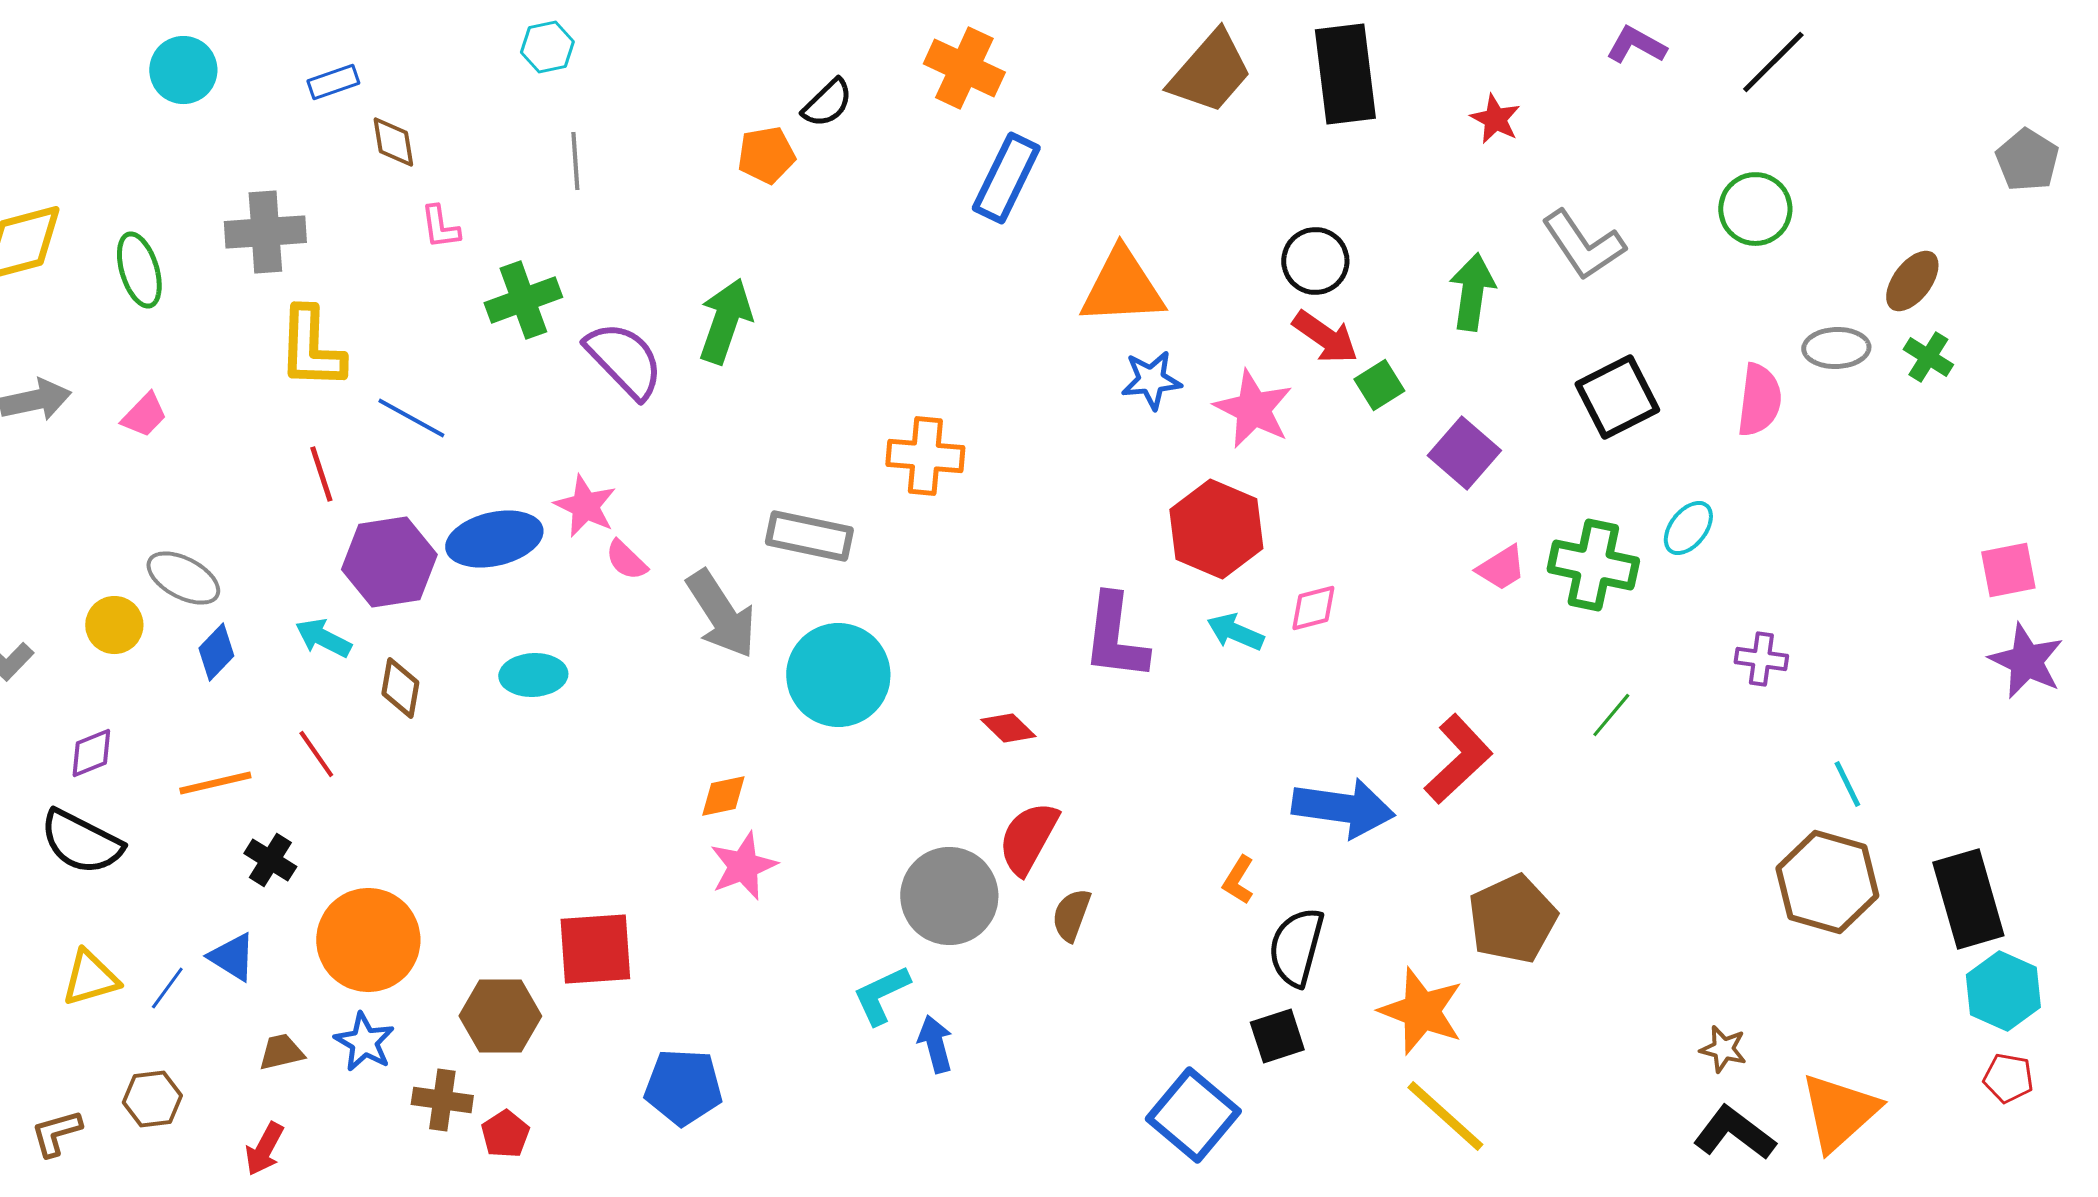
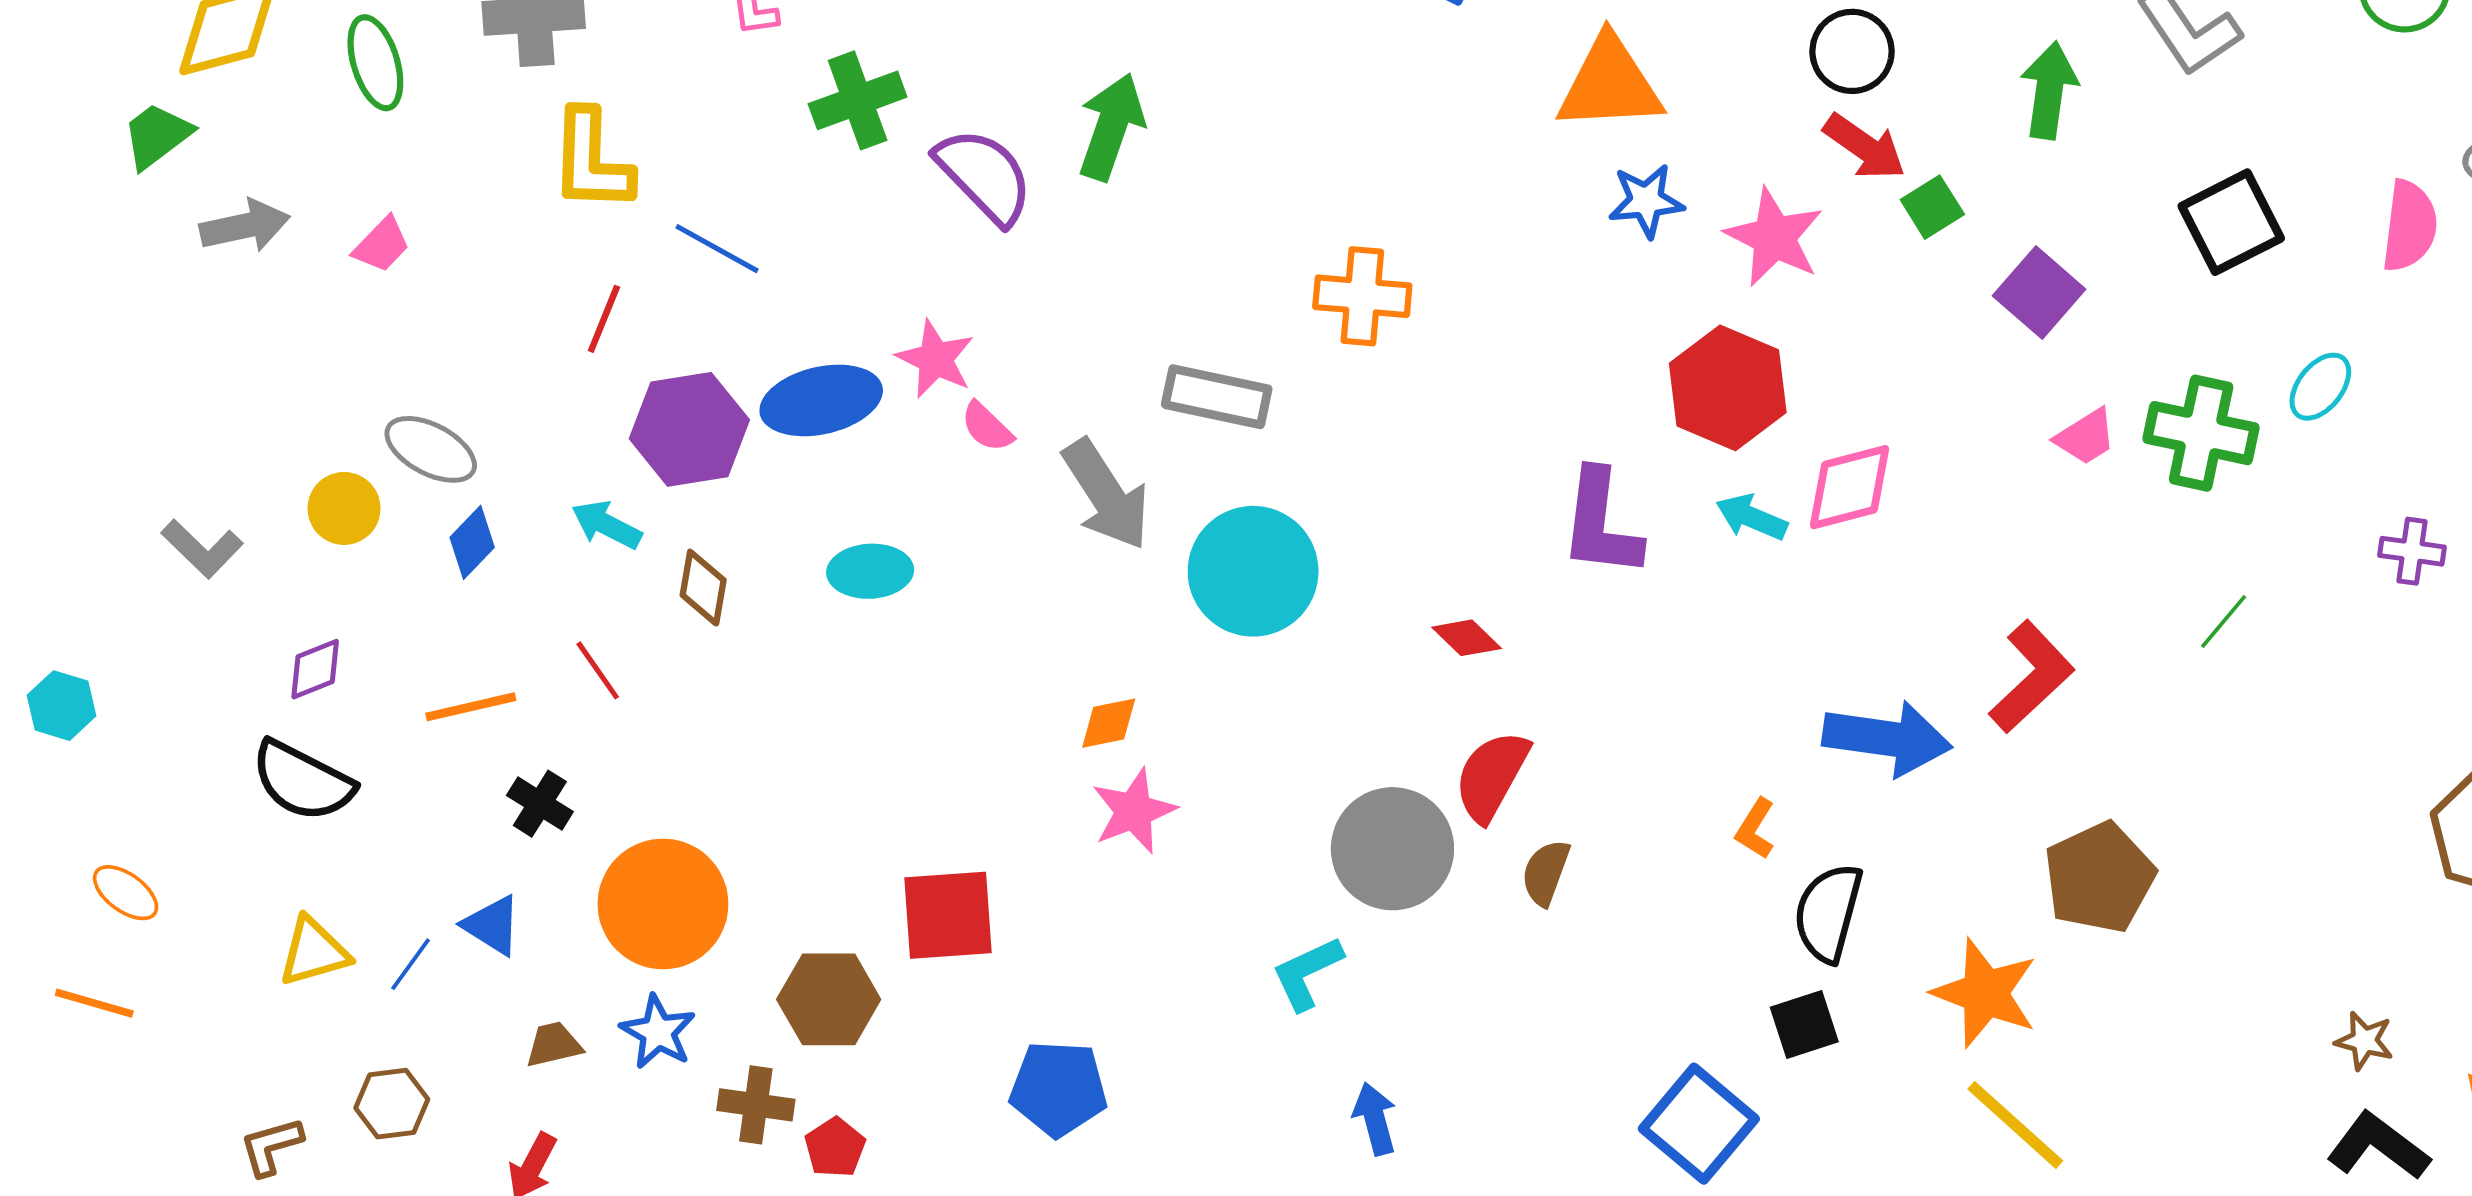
red line: (321, 474) -> (604, 319), turned 40
pink diamond: (1313, 608) -> (1849, 487), size x1.5
blue arrow: (935, 1044) -> (1375, 1119), moved

